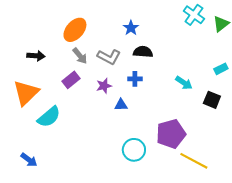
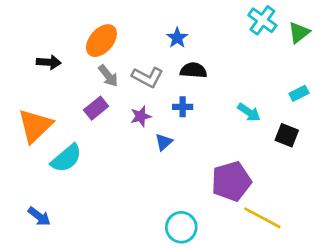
black arrow: (36, 56) -> (49, 62), moved
blue triangle: (121, 105) -> (164, 142), turned -40
cyan circle: (134, 150) -> (181, 227), moved

